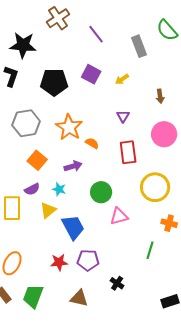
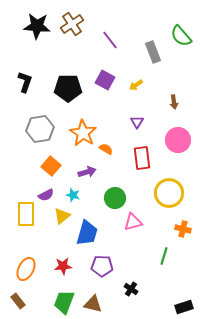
black star: (23, 45) -> (37, 26), moved
blue trapezoid: (73, 227) -> (87, 233), turned 44
red star: (59, 262) -> (63, 266), moved
green trapezoid: (33, 296) -> (64, 302), moved

